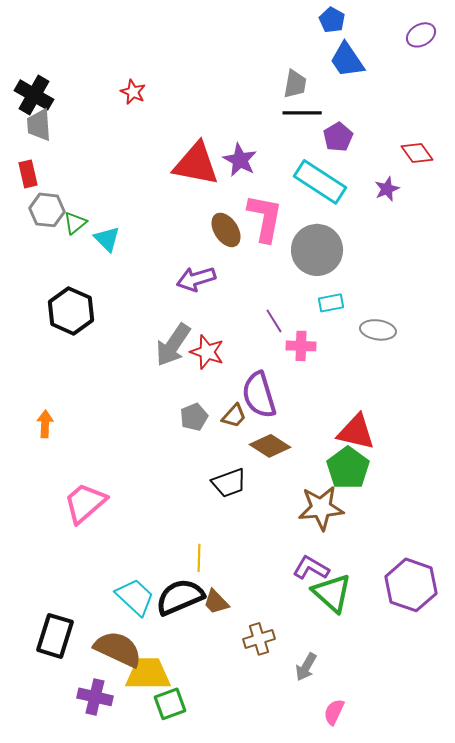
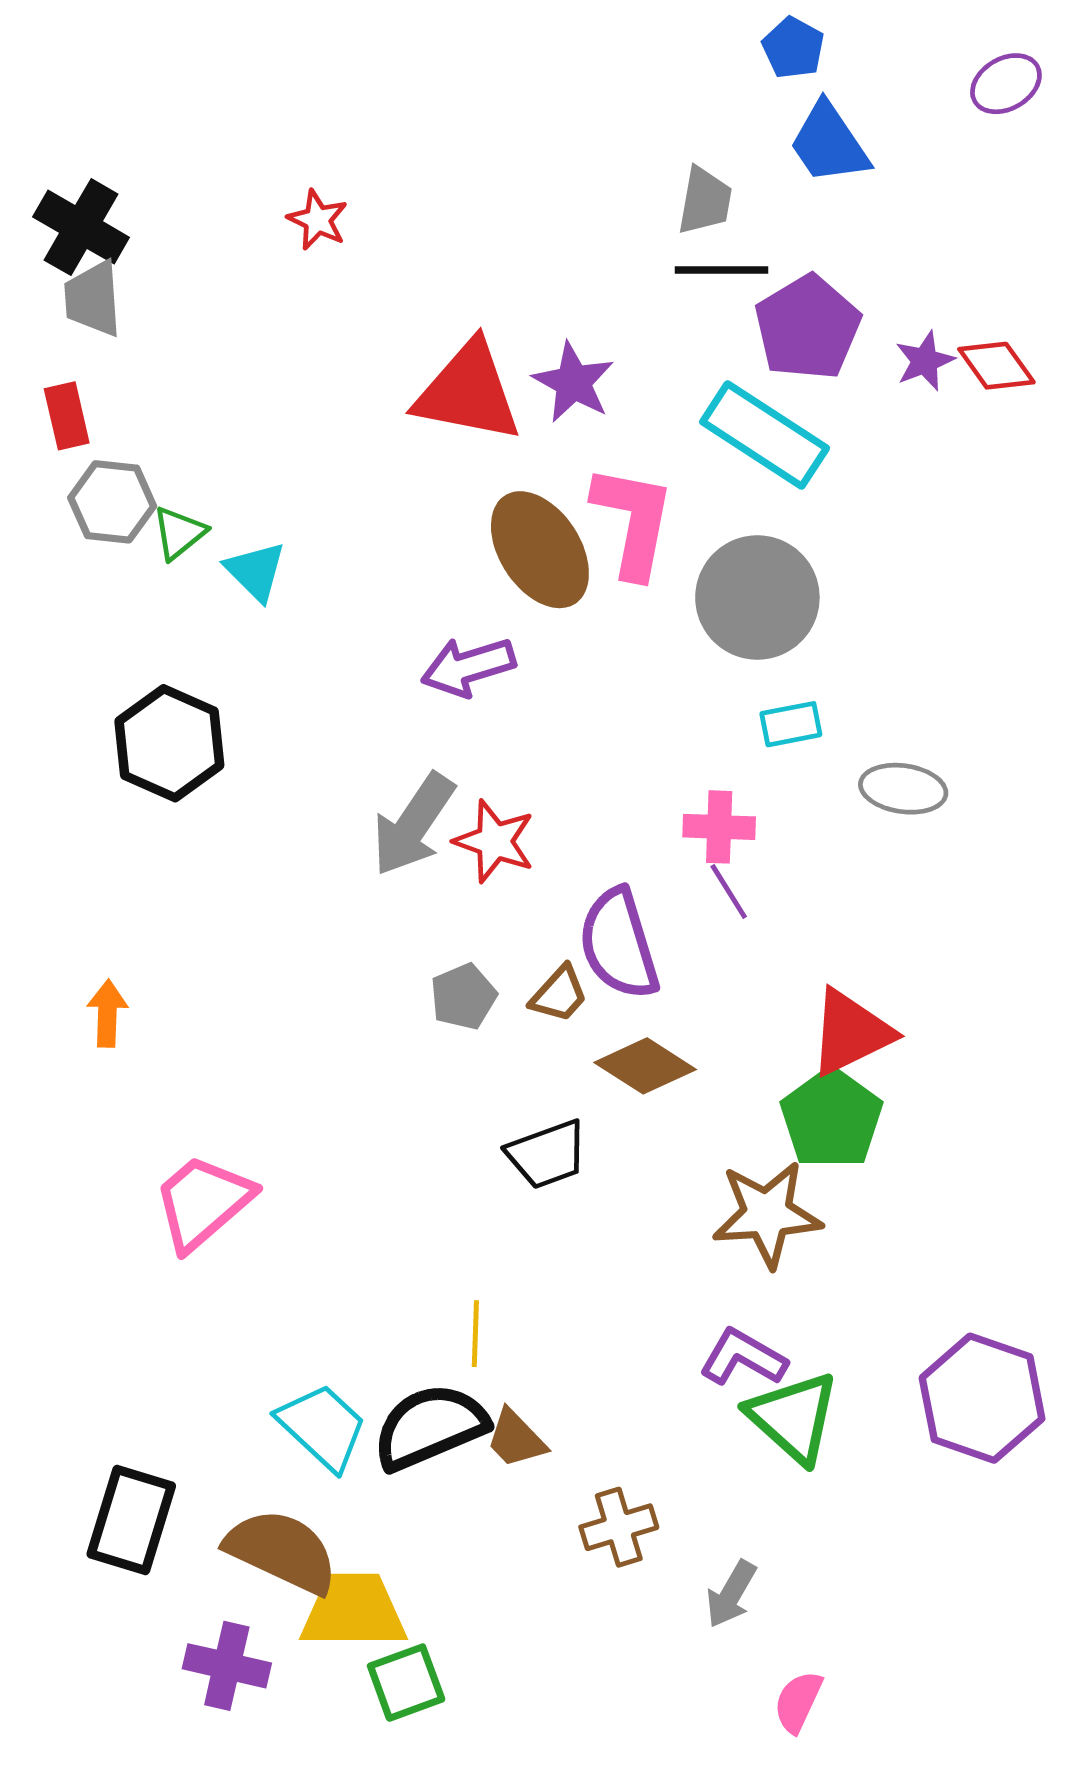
purple pentagon: (338, 137) -> (808, 327), size x1.5
purple star: (387, 189) -> (925, 361), moved
brown ellipse: (226, 230) -> (540, 550), size x1.4
purple line: (274, 321) -> (729, 891), moved
red triangle: (356, 432) -> (851, 1032), turned -39

